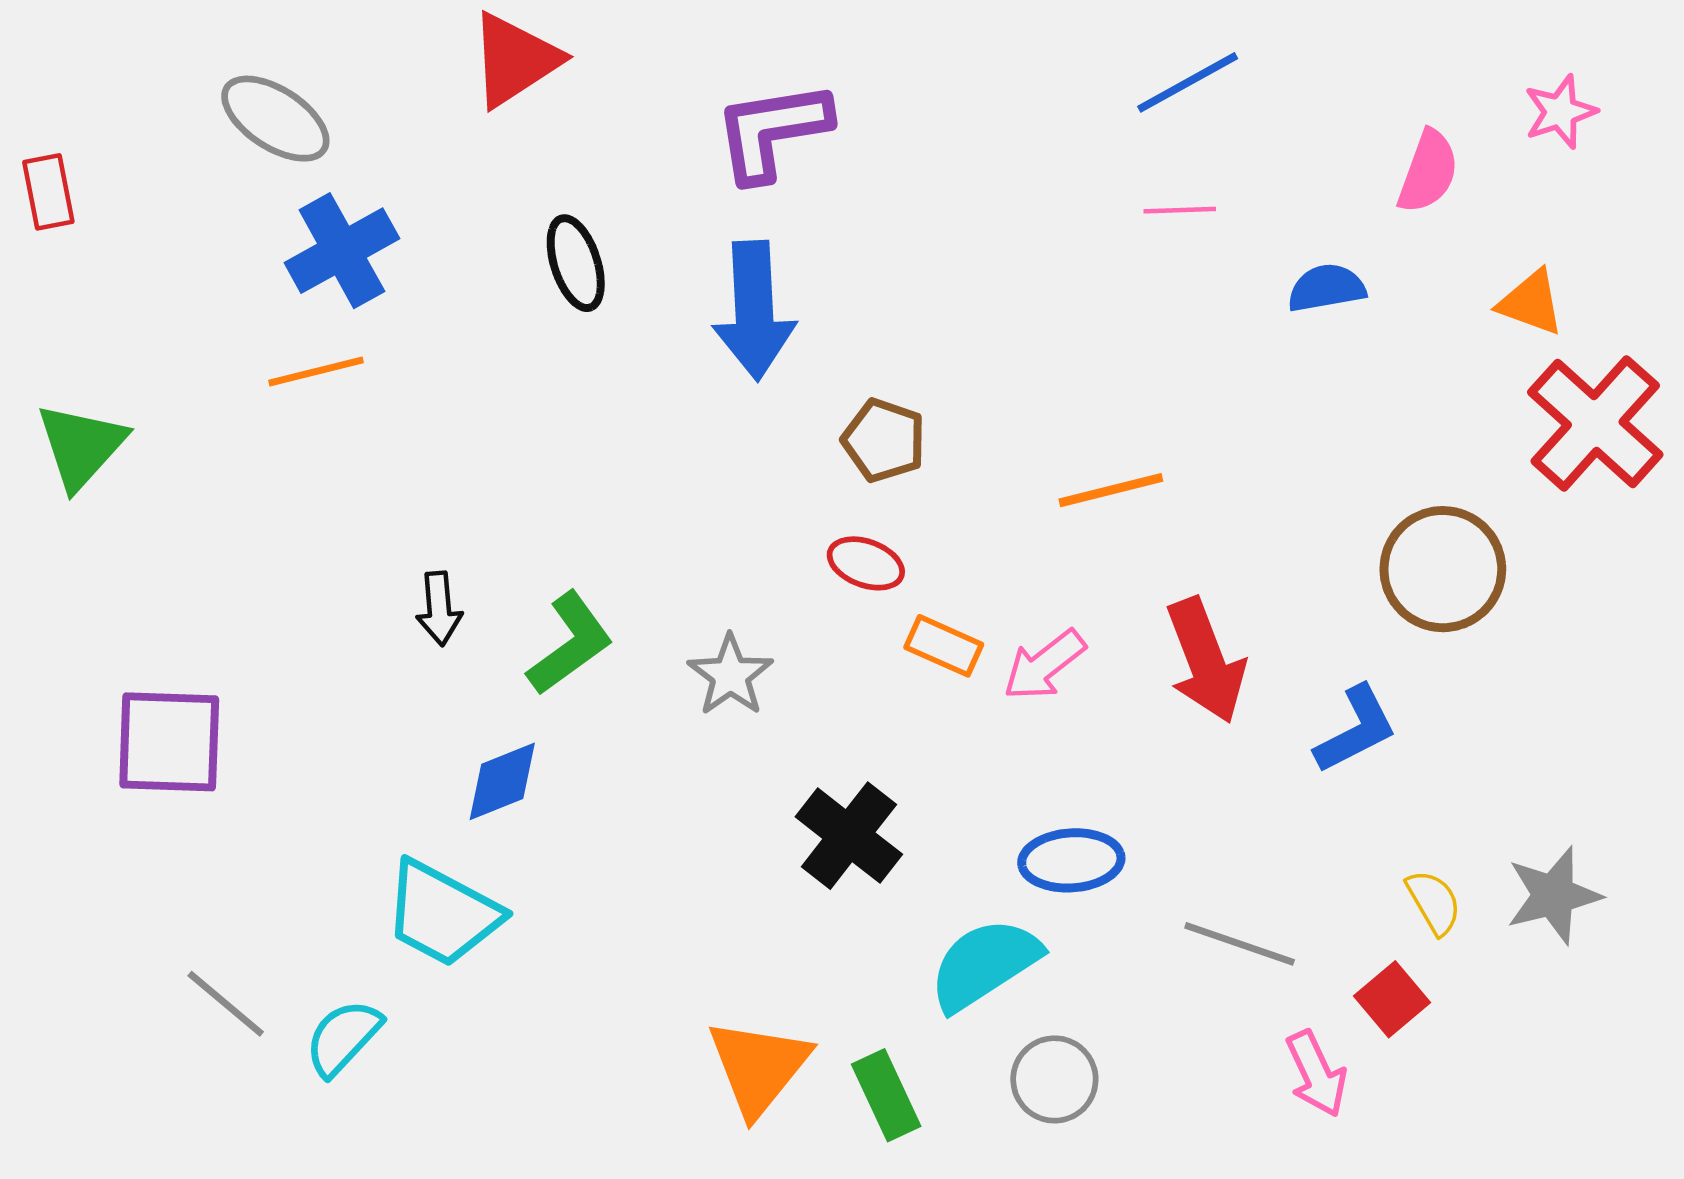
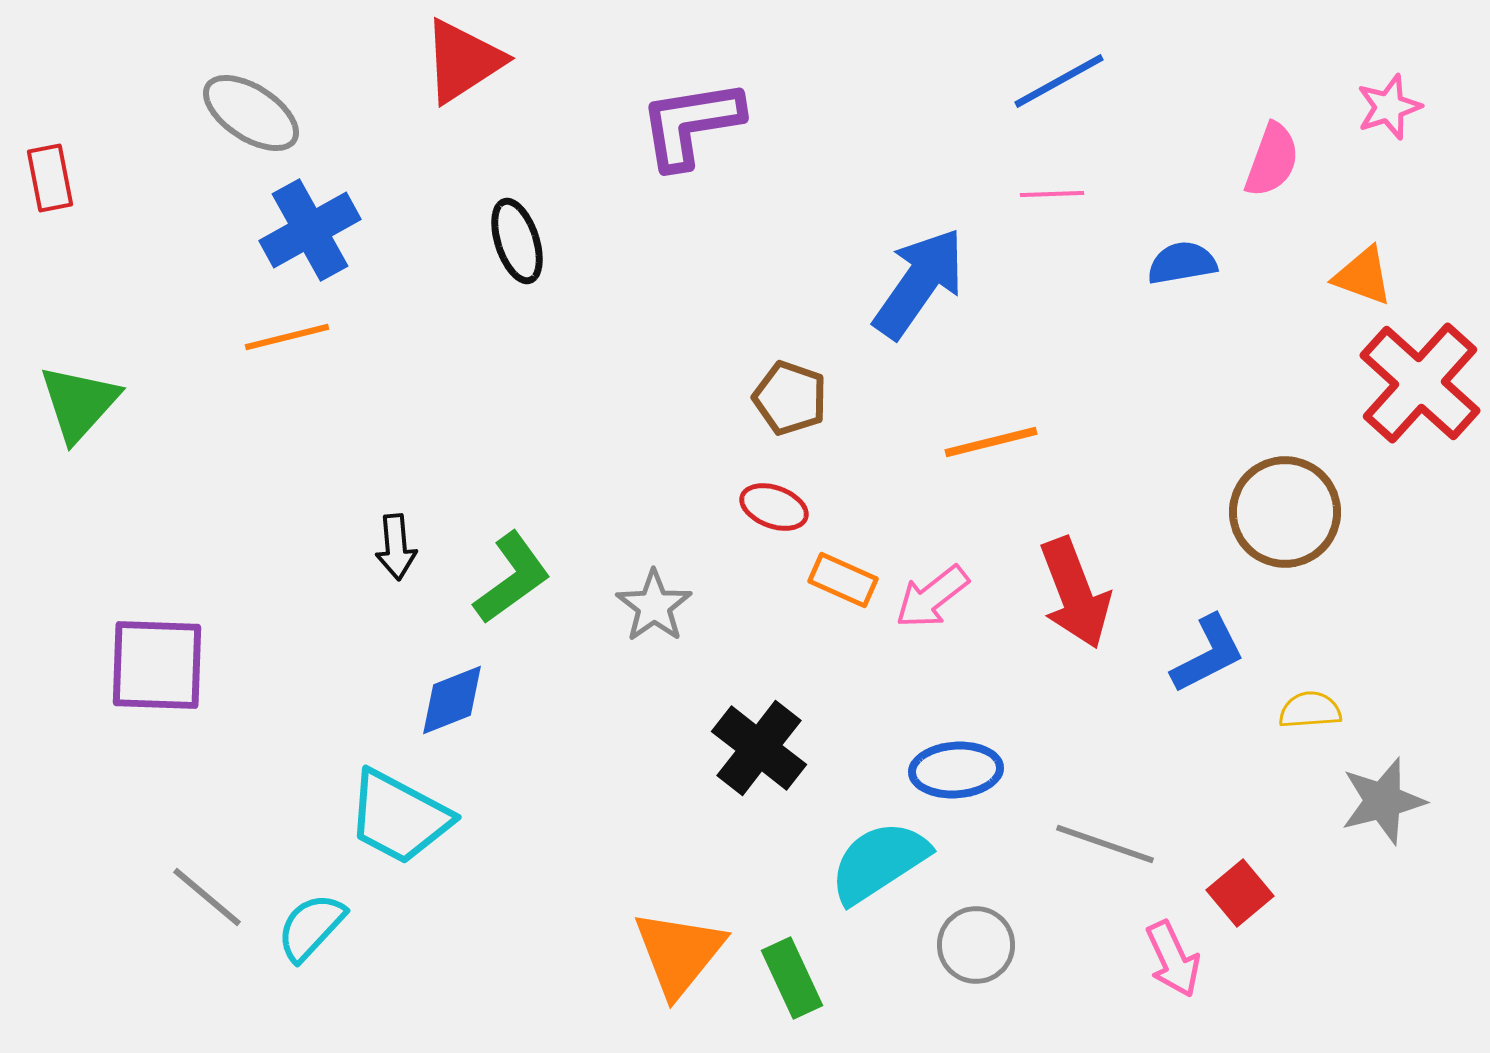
blue arrow: (754, 311) -> (919, 283), moved, turned -142
yellow semicircle: (1434, 902) -> (1310, 710), moved, turned -64
gray circle: (1054, 1079) -> (976, 945), moved

